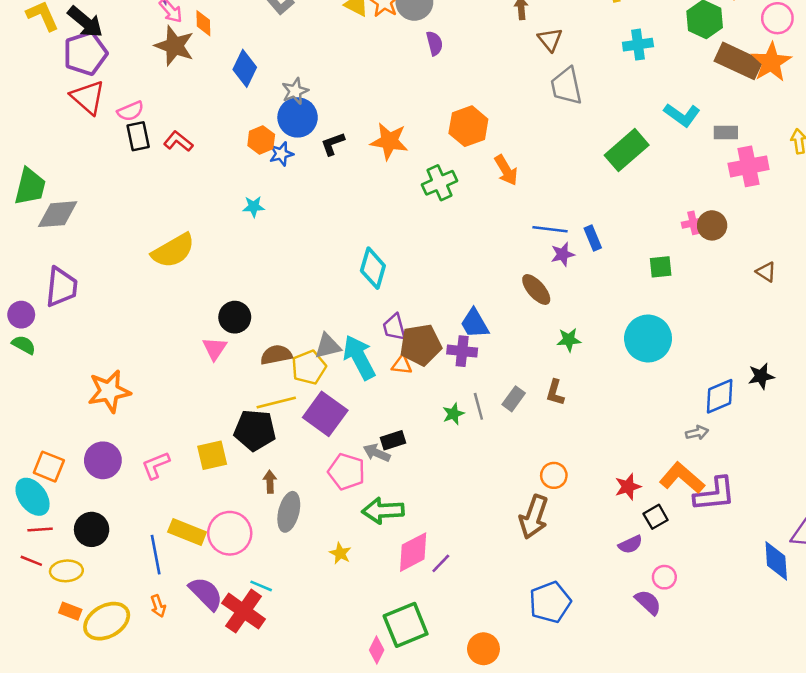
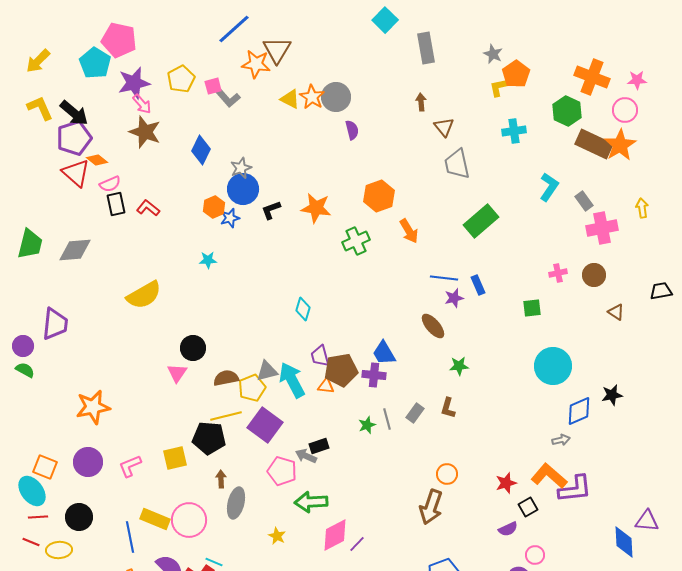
orange diamond: (203, 23) -> (97, 160), moved, turned -50
cyan L-shape: (682, 115) -> (549, 187), turned -92
gray rectangle: (726, 132) -> (584, 201), turned 54
green rectangle: (627, 150) -> (481, 221), moved
gray diamond: (58, 214) -> (75, 250), moved
brown circle: (712, 225) -> (594, 275), moved
cyan diamond: (373, 268) -> (303, 309), size x0.7
cyan circle: (648, 338) -> (553, 366), moved

